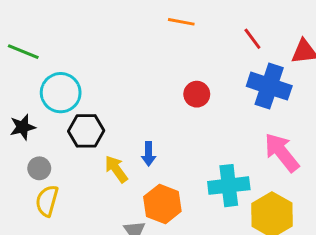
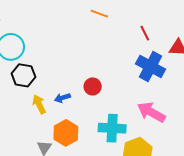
red circle: (197, 94) -> (93, 86), moved
pink arrow: (282, 152) -> (151, 112), turned -32
blue arrow: (149, 154) -> (62, 98), turned 63

